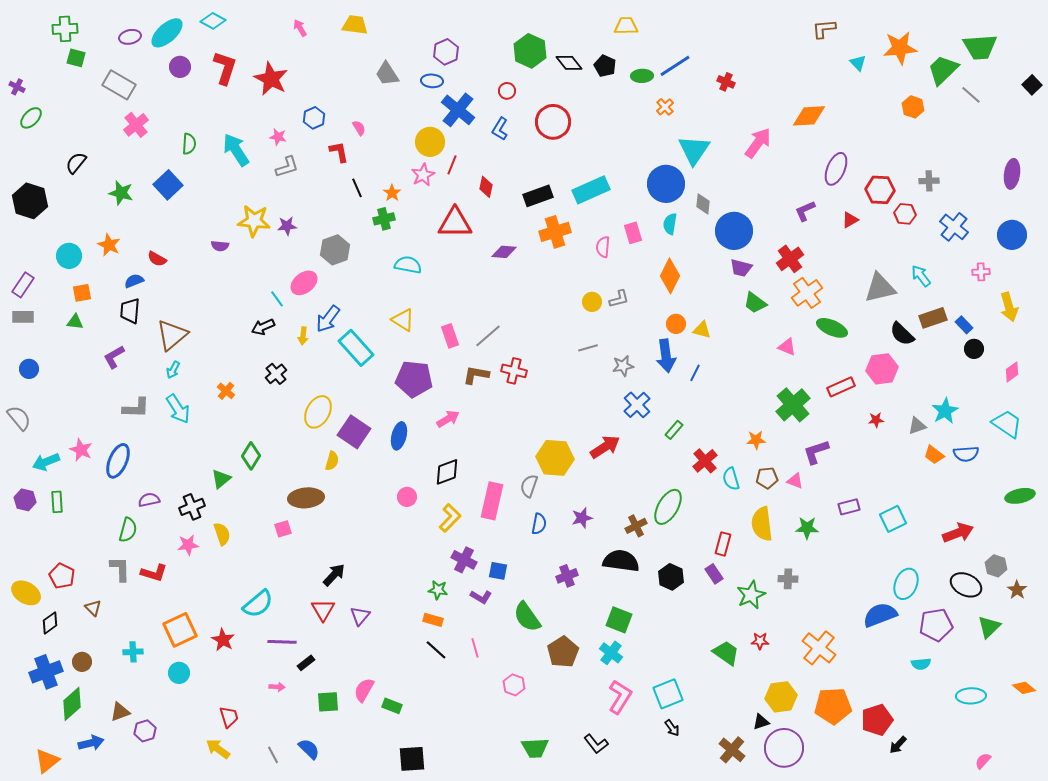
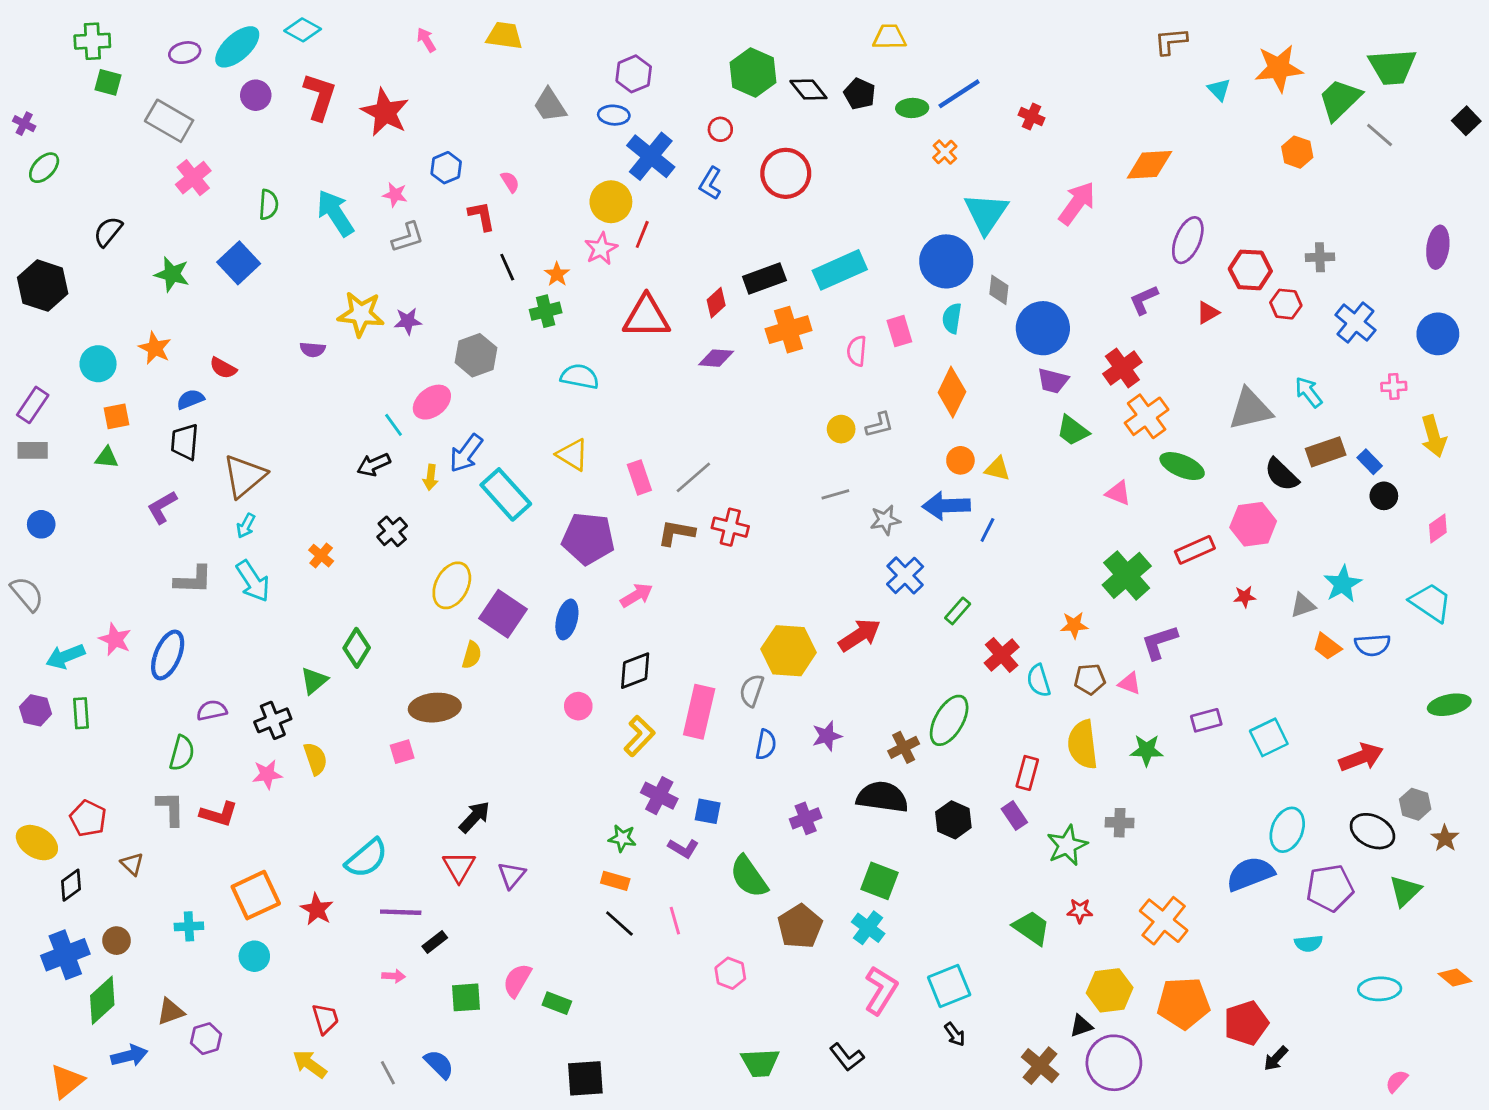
red diamond: (486, 187) -> (716, 303), moved, turned 35
blue arrow: (666, 356) -> (946, 506), turned 96

